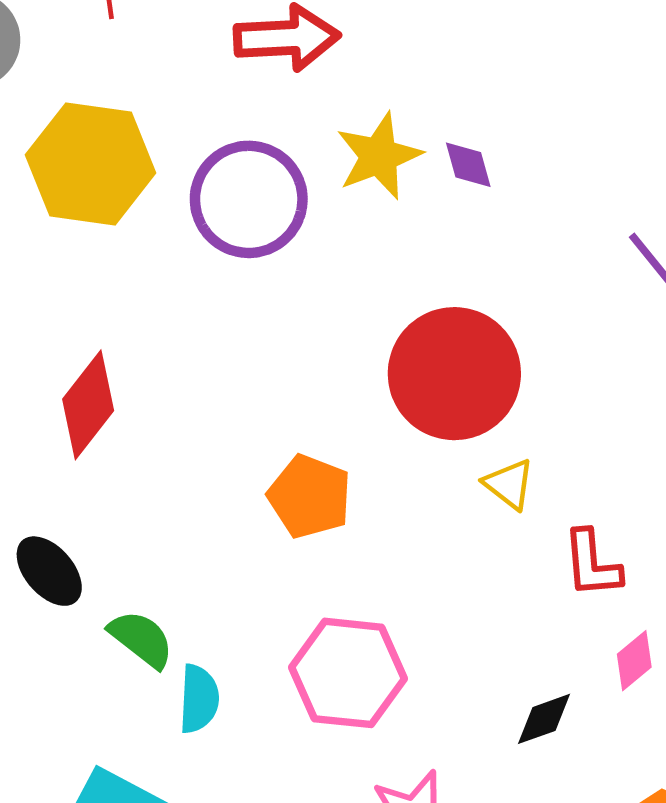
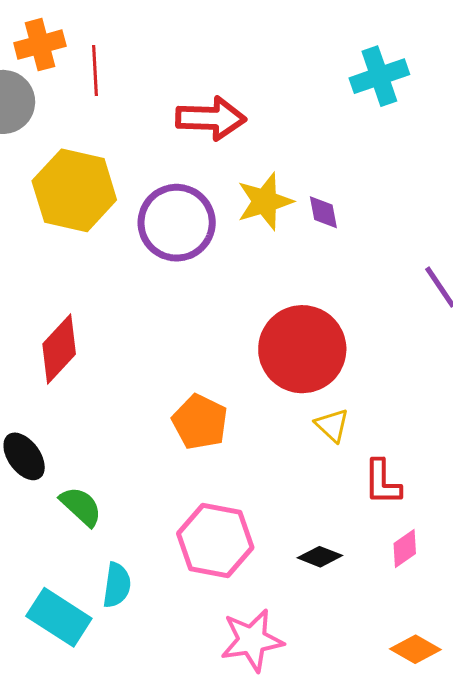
cyan semicircle: (199, 699) -> (117, 585), moved
black diamond: (544, 719) -> (320, 557), moved, turned 36

